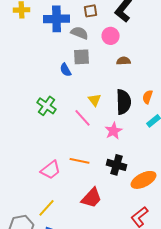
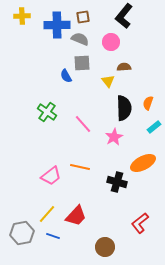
brown square: (91, 11) -> (83, 17), moved
yellow triangle: (95, 100) -> (108, 81), moved
black cross: (117, 165) -> (117, 182), moved
orange ellipse: (144, 180) -> (143, 163), moved
red trapezoid: (92, 198) -> (76, 216), moved

